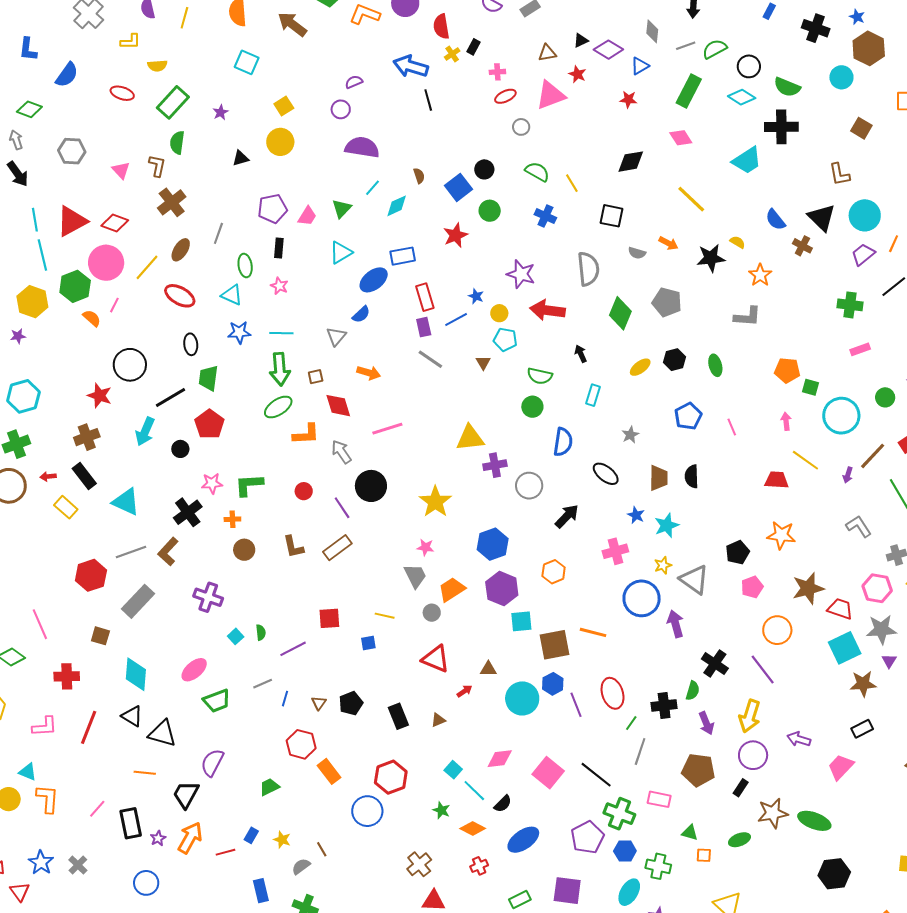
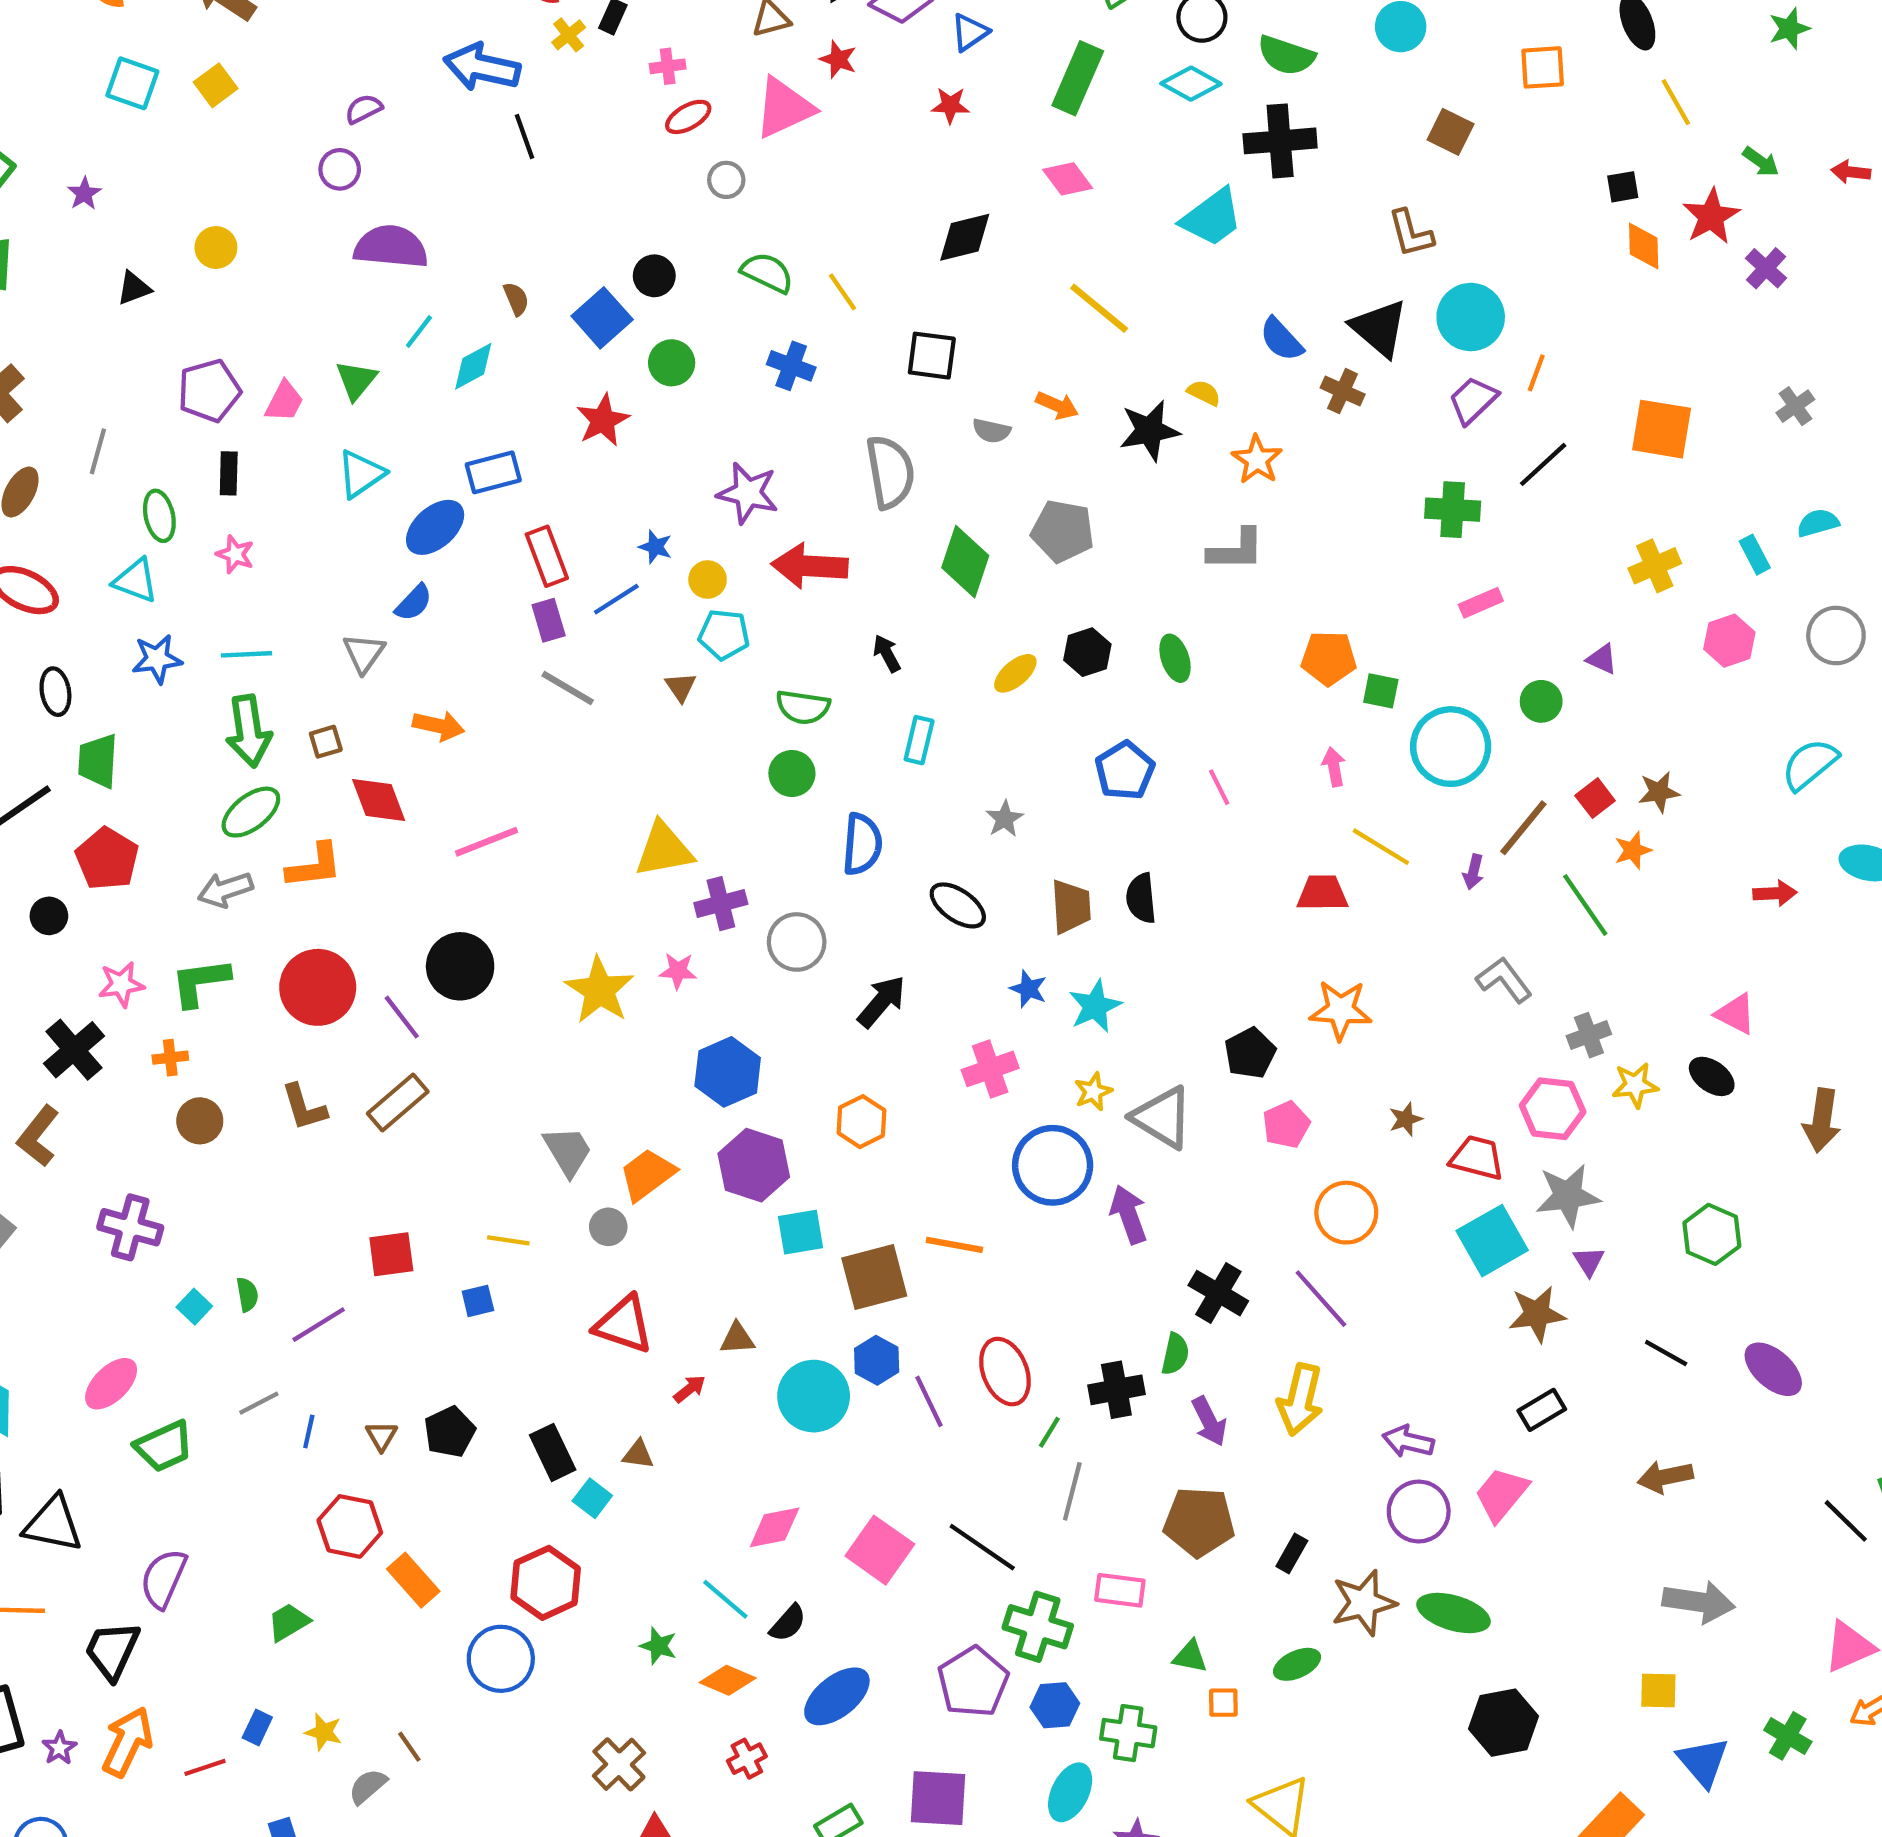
yellow square: (284, 106) -> (216, 85), moved
yellow circle: (280, 142) -> (216, 247), size x0.7
gray arrow: (341, 452) -> (225, 890), moved, turned -70
red circle: (304, 491) -> (318, 987), size x2.0
pink star: (425, 547) -> (678, 971), moved
brown star: (808, 588) -> (1406, 1119), size x0.5
brown triangle: (438, 720) -> (638, 1454), turned 35
purple circle: (753, 755) -> (1419, 1512), moved
cyan square: (453, 770) -> (592, 1498), moved

